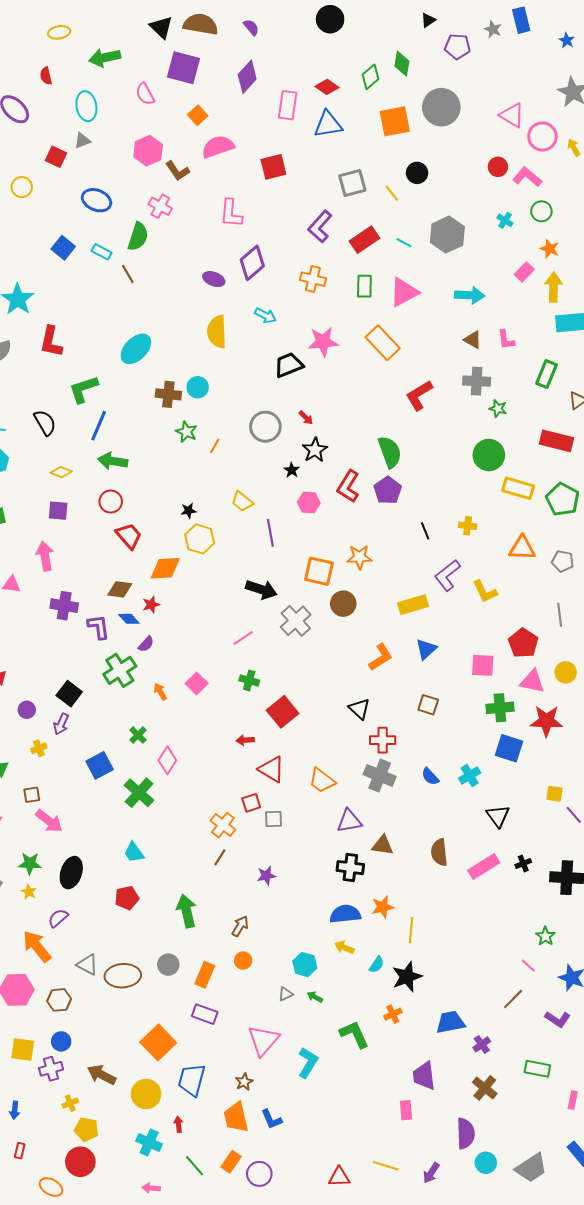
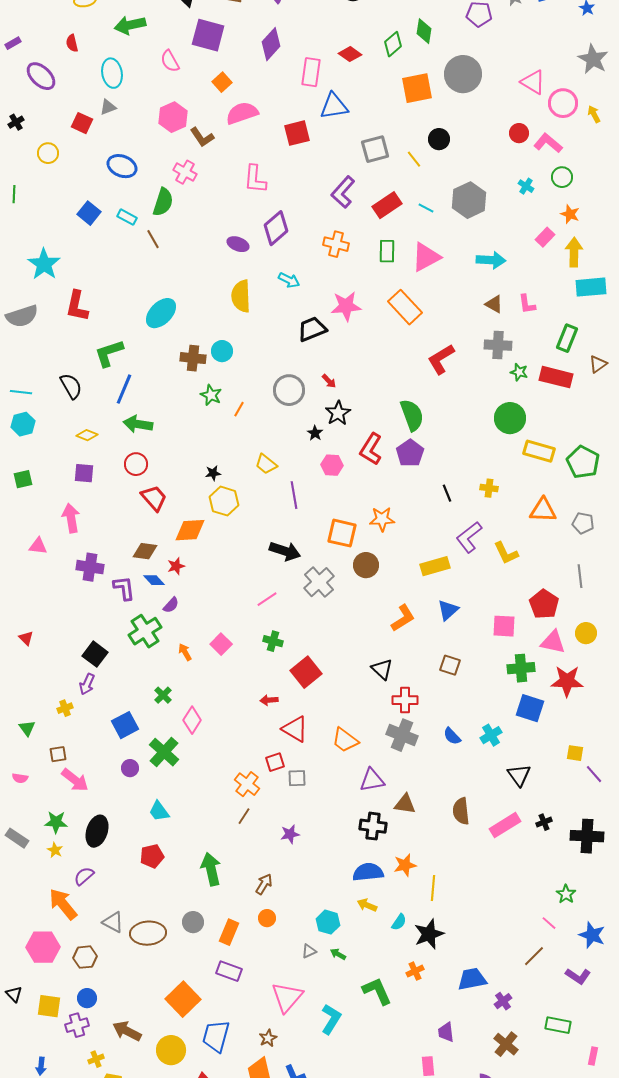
blue triangle: (328, 124) -> (334, 106), moved
red rectangle: (557, 441) -> (556, 377), moved
purple circle: (27, 710) -> (130, 768), moved
purple trapezoid: (424, 1076) -> (446, 1032), size x0.7

